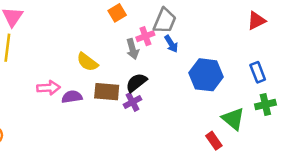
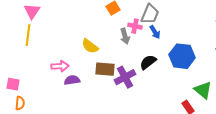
pink cross: (145, 36) -> (135, 26), turned 32
black semicircle: (136, 83) -> (148, 62), moved
purple semicircle: (72, 97) -> (72, 80), moved
purple cross: (133, 102) -> (125, 77), size x1.5

